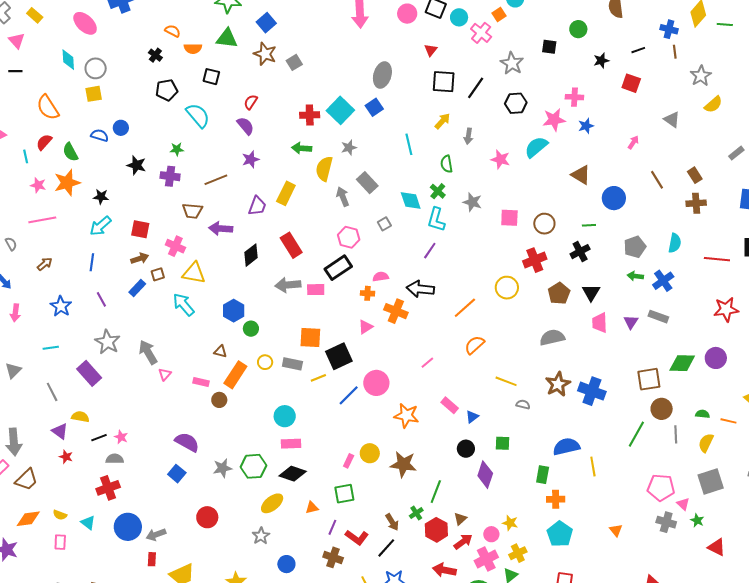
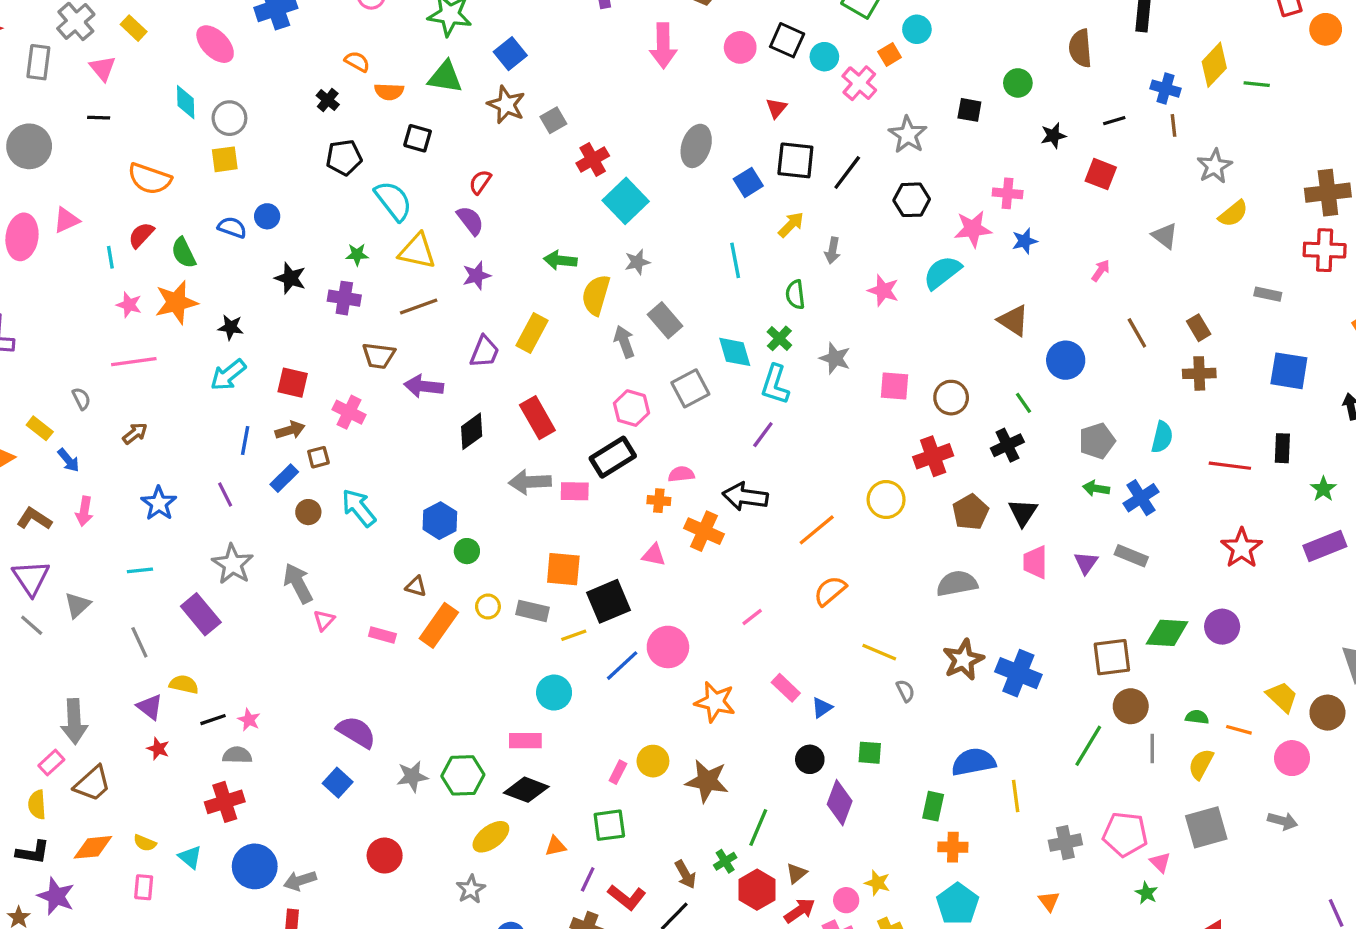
orange semicircle: (48, 107) -> (150, 179), turned -40
blue square: (374, 107) -> (748, 182), moved
red cross: (310, 115) -> (593, 160), moved, turned -30
gray rectangle: (736, 153) -> (1268, 294), turned 49
gray square: (384, 224) -> (690, 388), size x1.6
green line: (589, 225) -> (1023, 403), turned 56
blue line: (92, 262) -> (245, 441), moved
yellow triangle: (194, 273) -> (417, 251), moved
red star: (726, 309) -> (1242, 548), turned -30
pink triangle: (366, 327) -> (654, 555), turned 42
brown circle: (219, 400) -> (308, 512), moved
gray semicircle: (523, 404) -> (905, 691), turned 48
cyan circle: (285, 416) -> (554, 693), moved
green star: (697, 520) -> (1146, 893), moved
gray cross: (666, 522) -> (1065, 843), moved, turned -30

